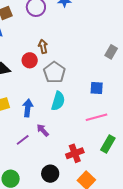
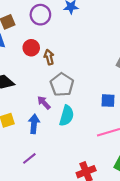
red circle: (30, 60) -> (31, 48), moved
purple arrow: (43, 130) -> (44, 103), moved

